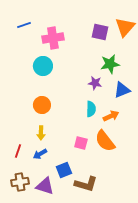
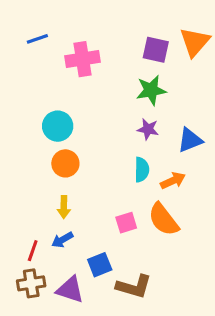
green star: (110, 64) -> (151, 90), moved
cyan circle: (43, 66) -> (58, 126), moved
pink square: (81, 143) -> (126, 223), turned -32
red line: (18, 151) -> (33, 251), moved

